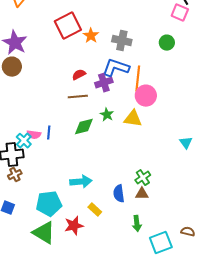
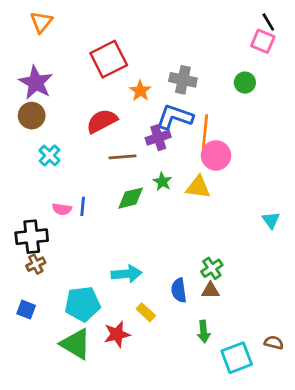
orange star: (91, 36) -> (140, 91), moved
red semicircle: (79, 75) -> (102, 121), moved, size x1.6
cyan cross: (24, 141) -> (50, 155), moved

